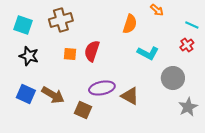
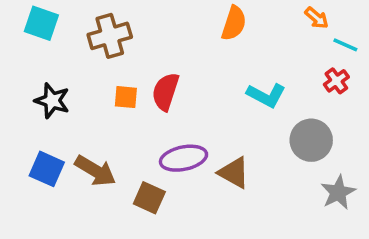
orange arrow: (157, 10) -> (317, 18), moved
orange semicircle: (130, 24) -> (234, 23), moved
cyan square: (23, 25) -> (41, 23), moved

